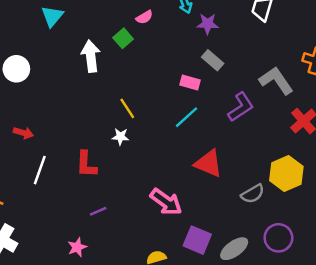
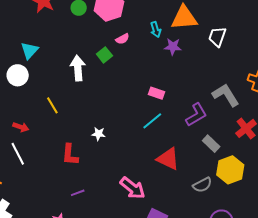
cyan triangle: (52, 16) -> (29, 50), moved
gray rectangle: (213, 60) -> (211, 144), moved
yellow line: (127, 108) -> (52, 105), moved
white line: (40, 170) -> (18, 154), moved, turned -50

